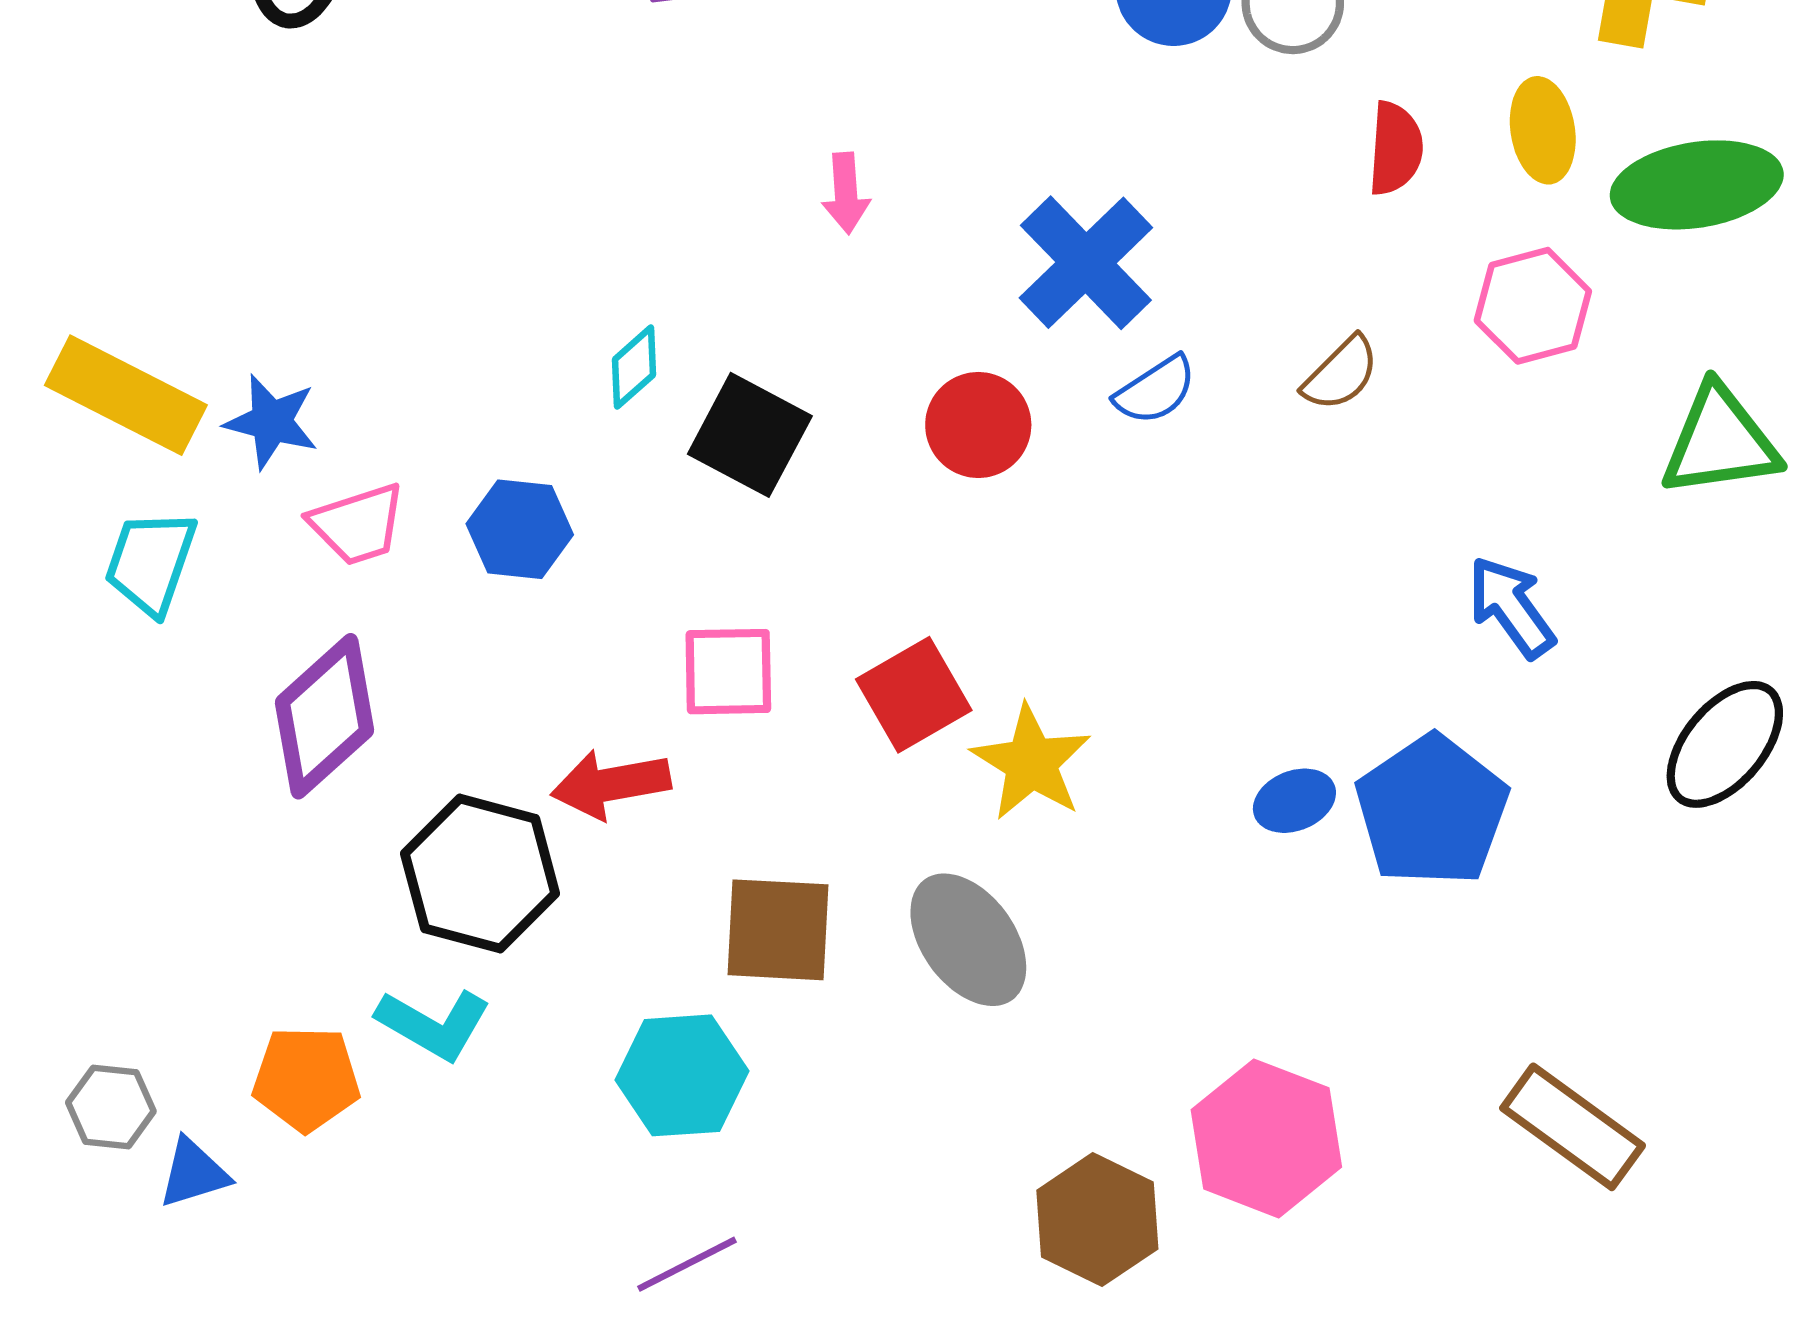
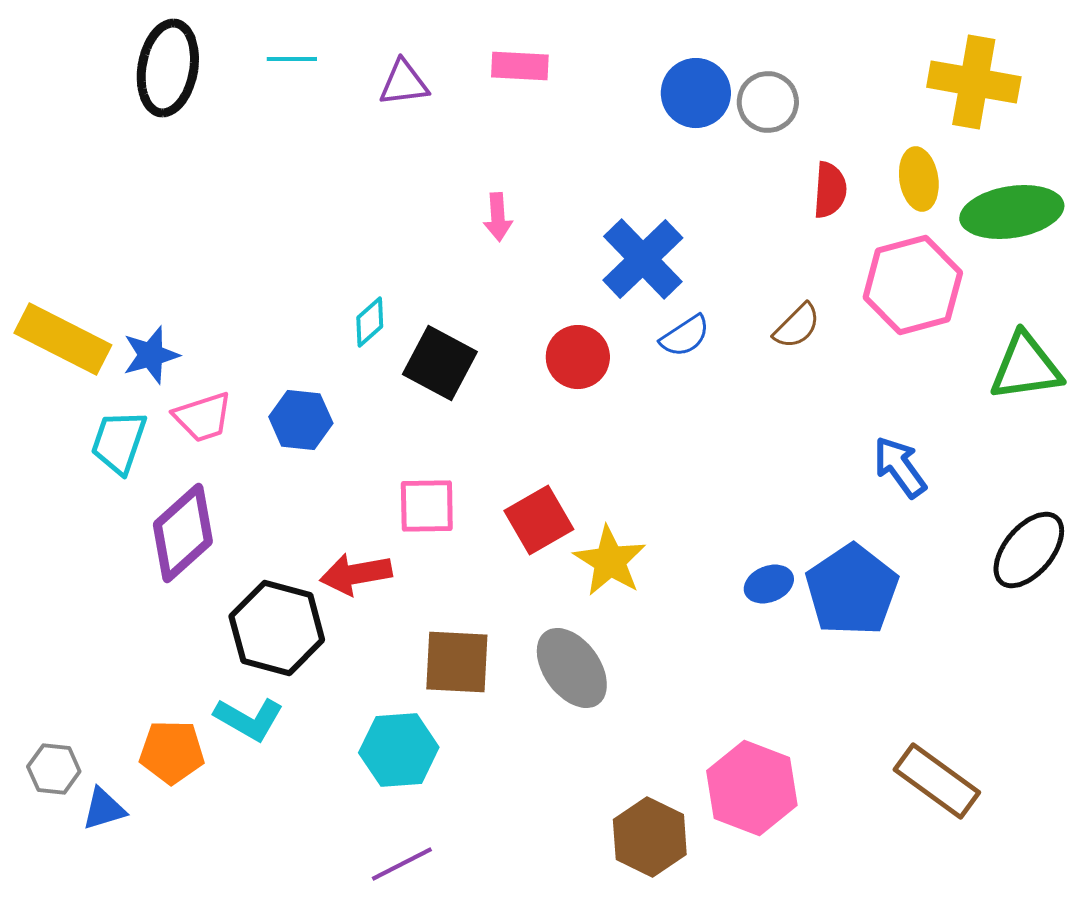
pink hexagon: (1533, 306) -> (913, 285), size x1.4
blue star: (271, 422) -> (151, 355), turned -30
cyan trapezoid: (151, 562) -> (119, 442), moved

